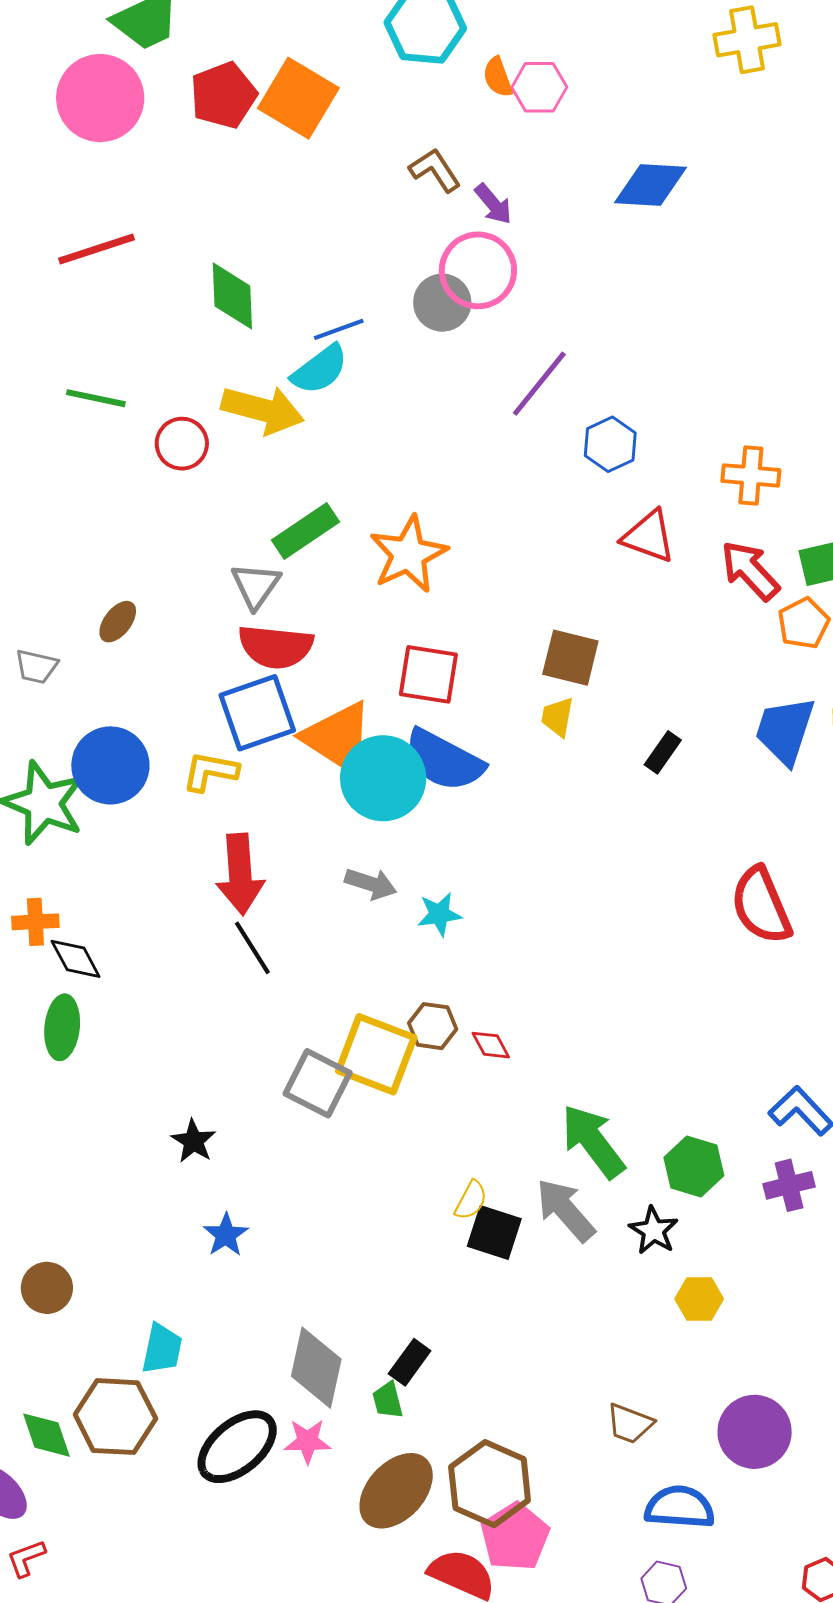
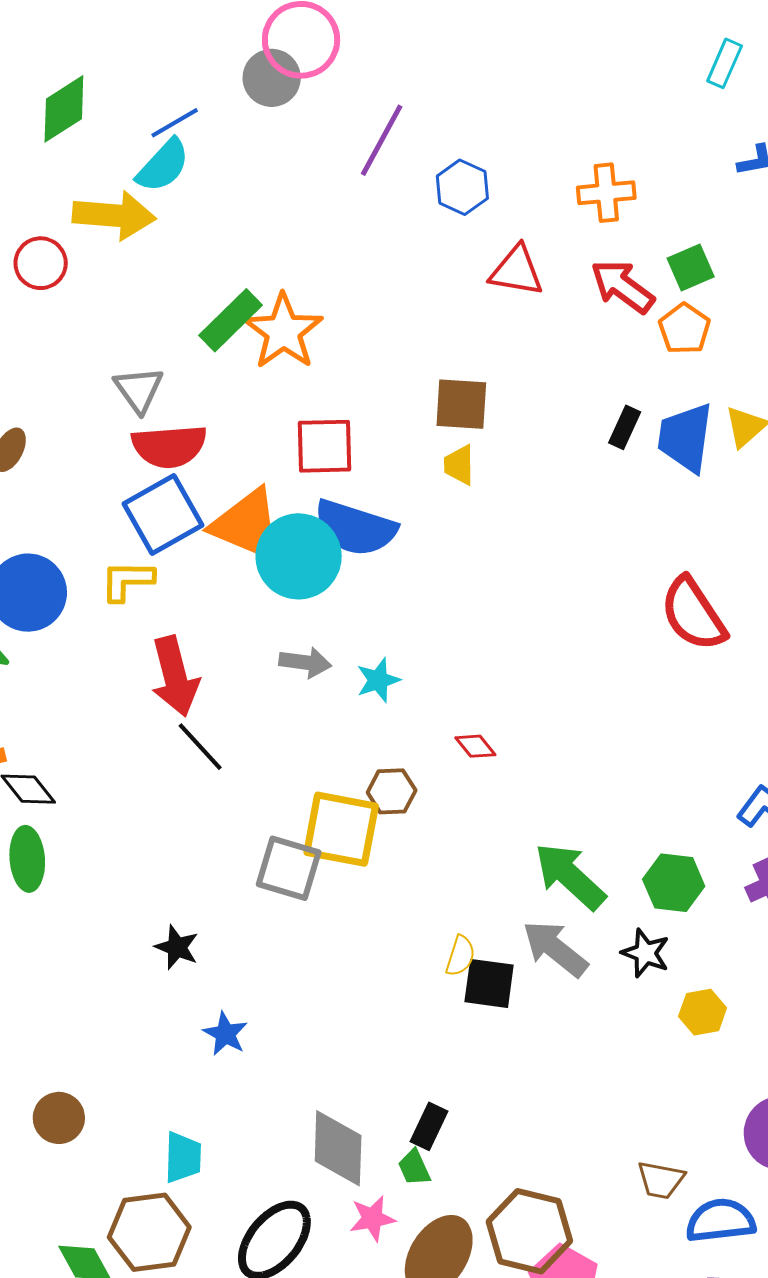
green diamond: (232, 296) -> (64, 109), turned 70
green rectangle: (306, 531) -> (231, 320), moved
black rectangle: (663, 752) -> (625, 427), moved
red diamond: (491, 1045) -> (475, 746), moved
brown trapezoid: (630, 1424) -> (661, 1180), moved
pink star: (307, 1441) -> (372, 1218), moved

